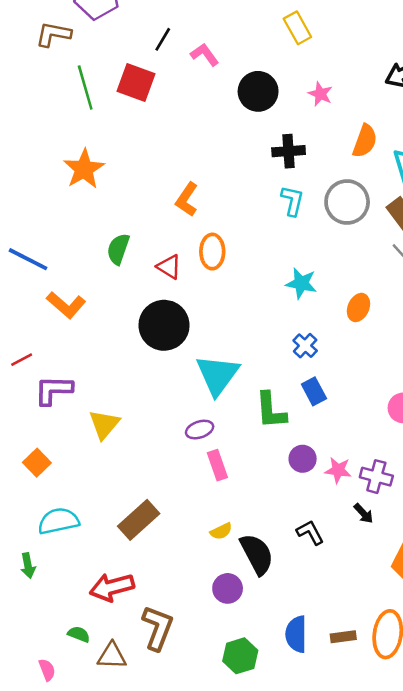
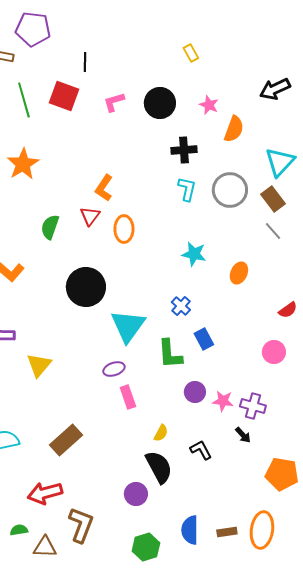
yellow rectangle: (297, 28) -> (191, 53), size x0.7
black line: (163, 39) -> (85, 62), turned -30
pink L-shape: (205, 55) -> (114, 102), moved, turned -70
orange semicircle: (365, 141) -> (234, 129), moved
red triangle: (169, 267) -> (90, 216), moved, turned 35
blue cross: (305, 346) -> (181, 306), moved
yellow semicircle: (221, 531) -> (161, 433), moved, turned -36
green semicircle: (79, 634) -> (19, 530), turned -30

